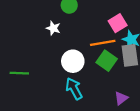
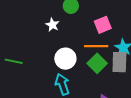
pink square: (118, 23) -> (103, 25), moved

